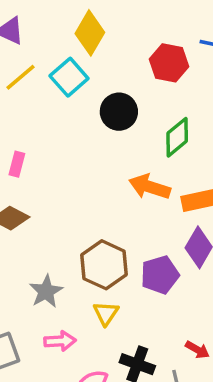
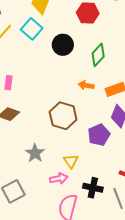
orange arrow: (150, 187) -> (86, 85), size x0.7
brown hexagon: (104, 265) -> (63, 116), moved
pink arrow: (60, 341) -> (59, 178), moved

